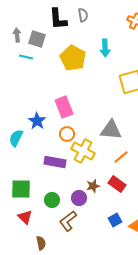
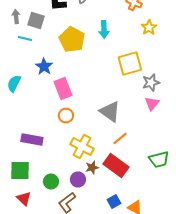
blue star: (37, 121) -> (44, 66), moved
gray triangle: (111, 130) -> (110, 112), turned 30
cyan semicircle: (16, 138) -> (14, 84), moved
yellow cross: (83, 151) -> (82, 146), moved
purple rectangle: (55, 162) -> (32, 140), moved
red rectangle: (117, 184) -> (116, 166), size x1.4

